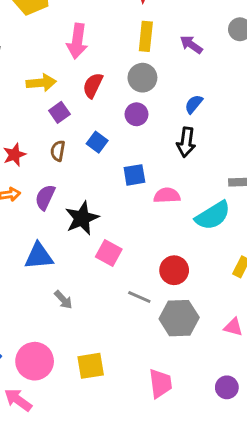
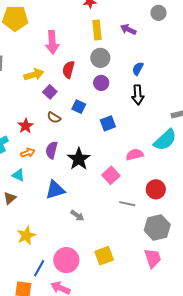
brown semicircle: (58, 151) -> (54, 118), turned -56
pink semicircle: (167, 195) -> (135, 155), moved
pink square: (109, 253) -> (111, 175), moved, turned 30
red circle: (174, 270) -> (156, 189), moved
gray hexagon: (179, 318) -> (157, 227), moved

